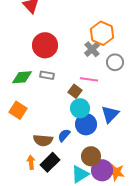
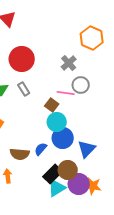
orange hexagon: (102, 33) -> (92, 38), moved
gray circle: (115, 62) -> (81, 85), moved
gray rectangle: (47, 75) -> (24, 89), turned 48
blue triangle: (110, 114) -> (87, 149), moved
black rectangle: (50, 162) -> (53, 174), moved

